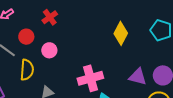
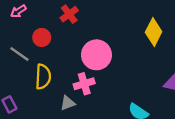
pink circle: (49, 50) -> (96, 55), moved, size x1.6
pink cross: (90, 78) -> (84, 84), moved, size x0.7

